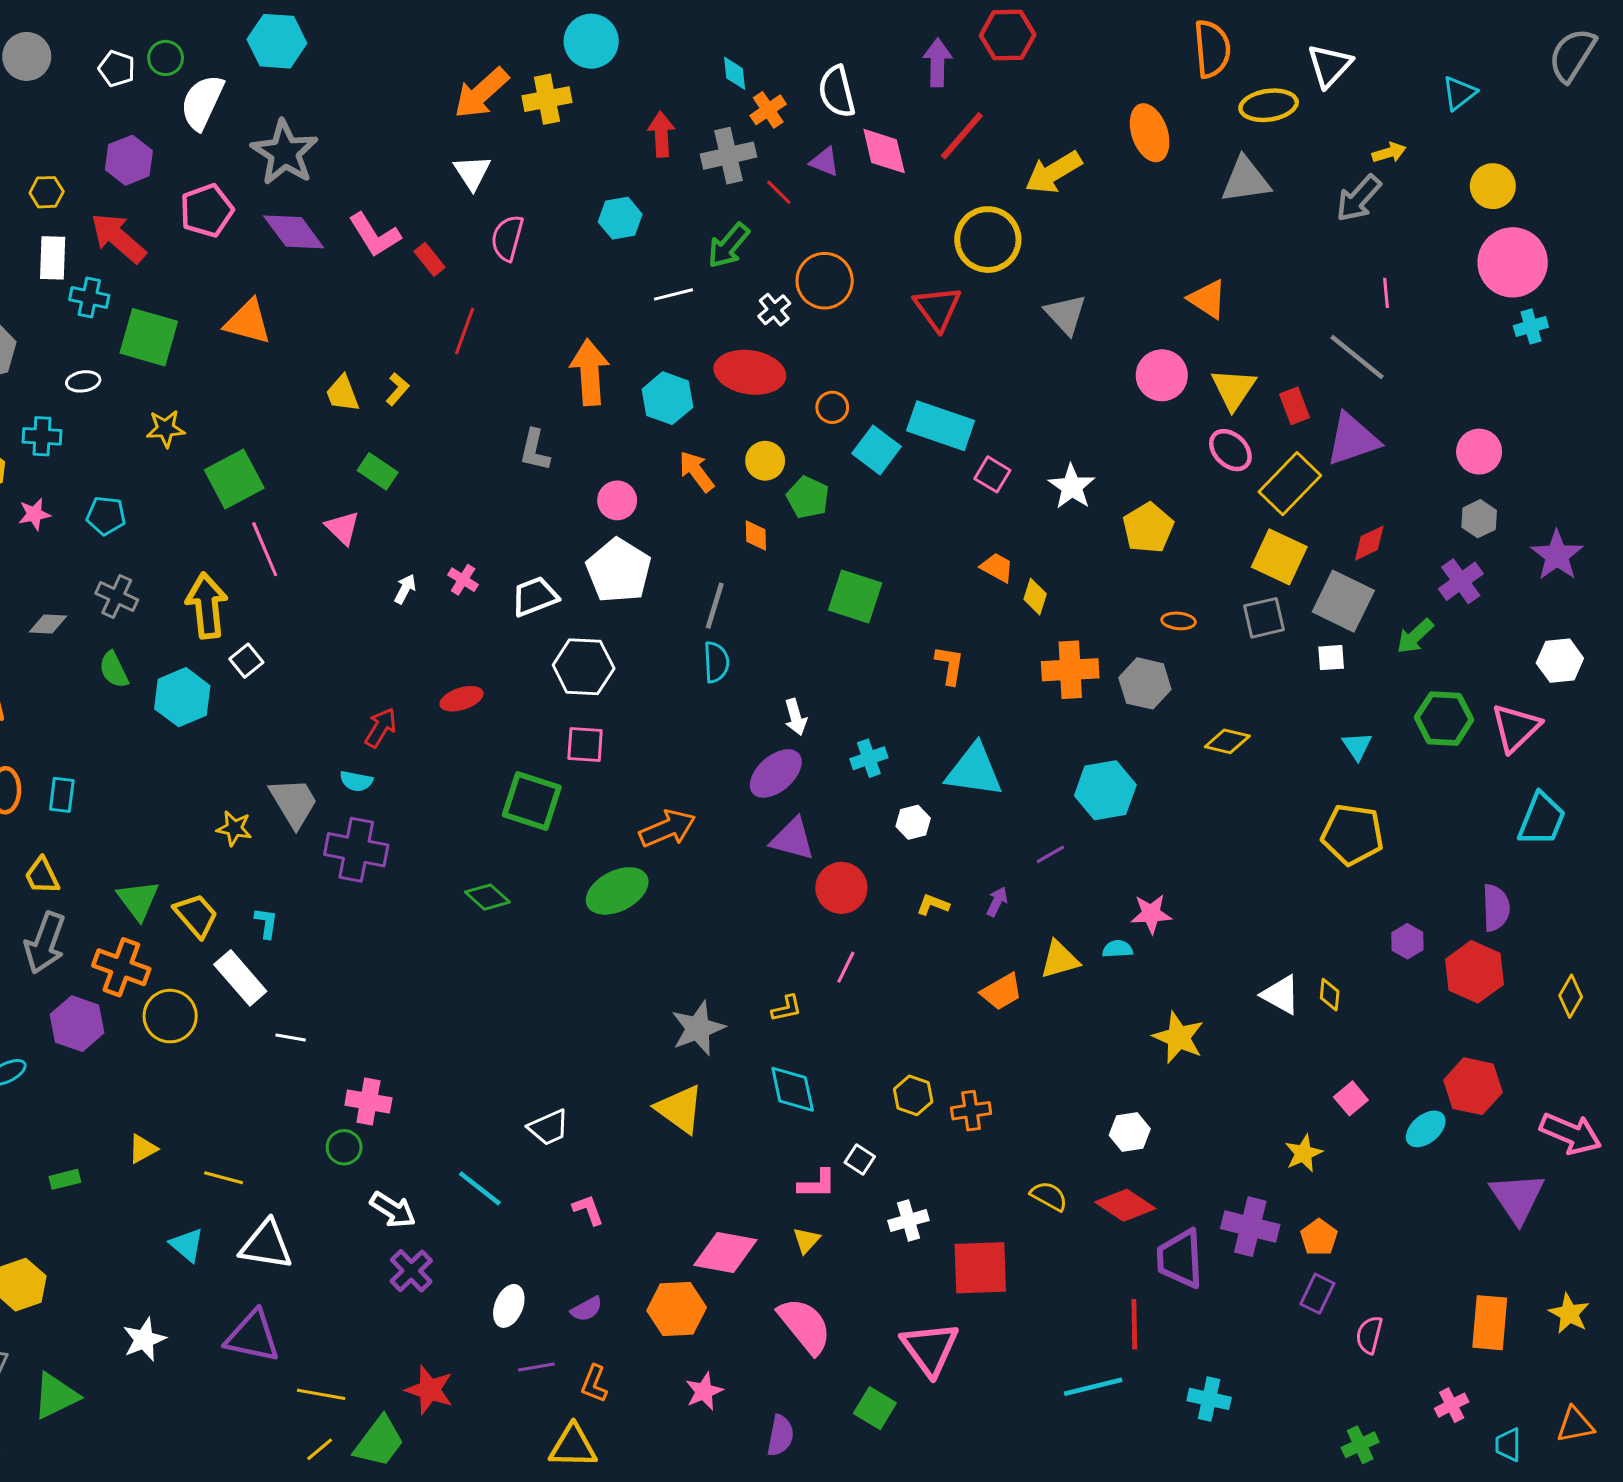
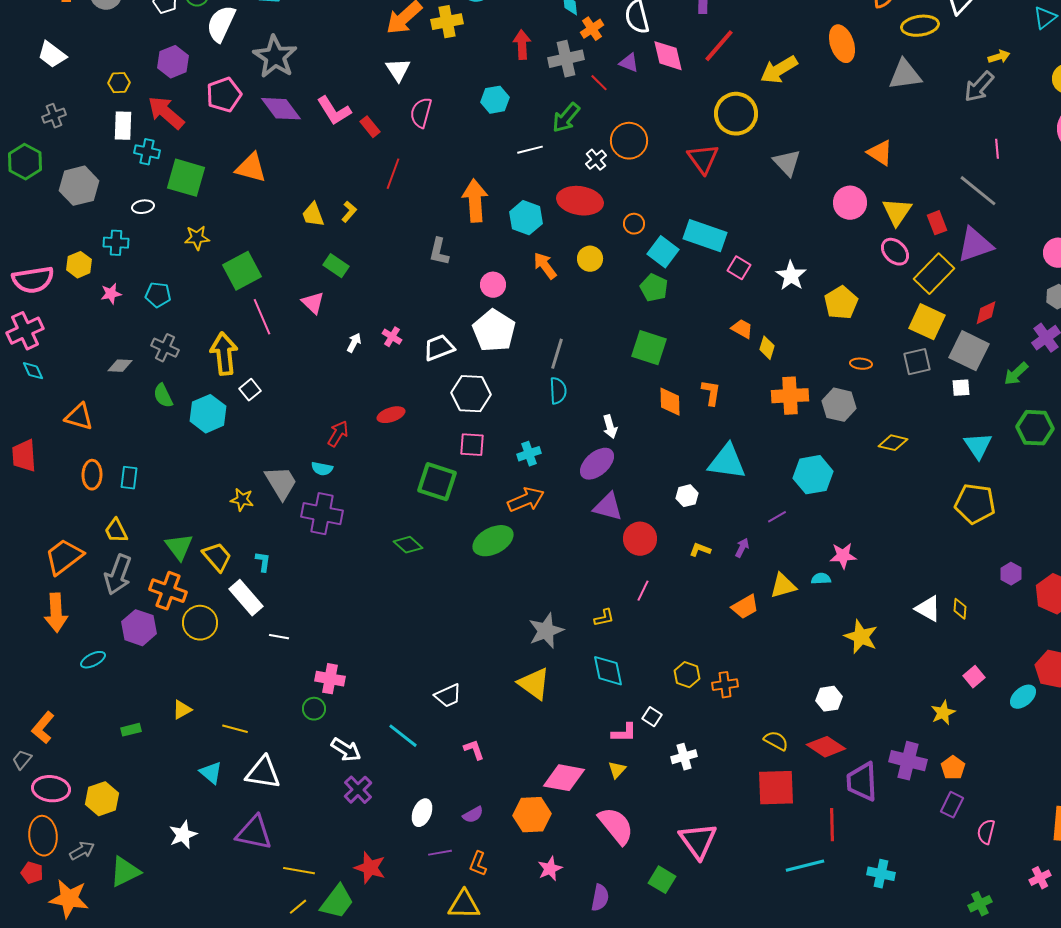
green pentagon: (808, 497) -> (654, 288), moved
orange diamond: (756, 535) -> (670, 402), moved, size x1.4
cyan triangle: (1357, 746) -> (978, 446), size x1.4
cyan cross: (869, 758) -> (529, 454), moved
red square: (980, 1268) -> (776, 788), moved

